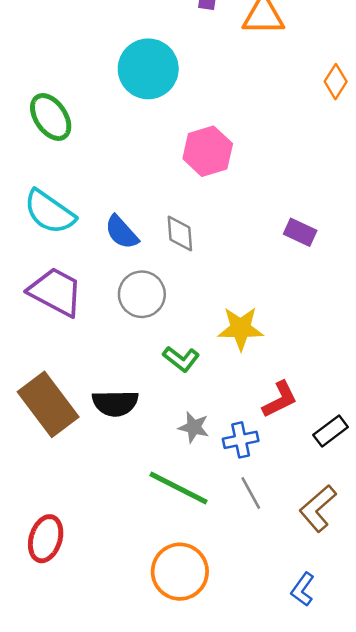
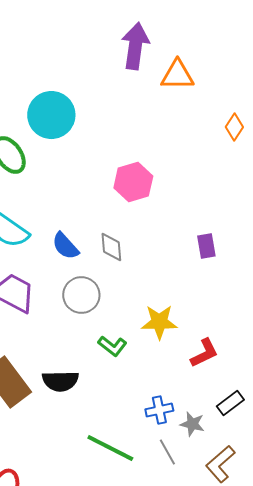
cyan circle: (148, 69) -> (51, 115), moved
purple rectangle: (300, 232) -> (206, 246), turned 55
red L-shape: (280, 399) -> (204, 353), moved
gray star: (194, 427) -> (192, 424), moved

